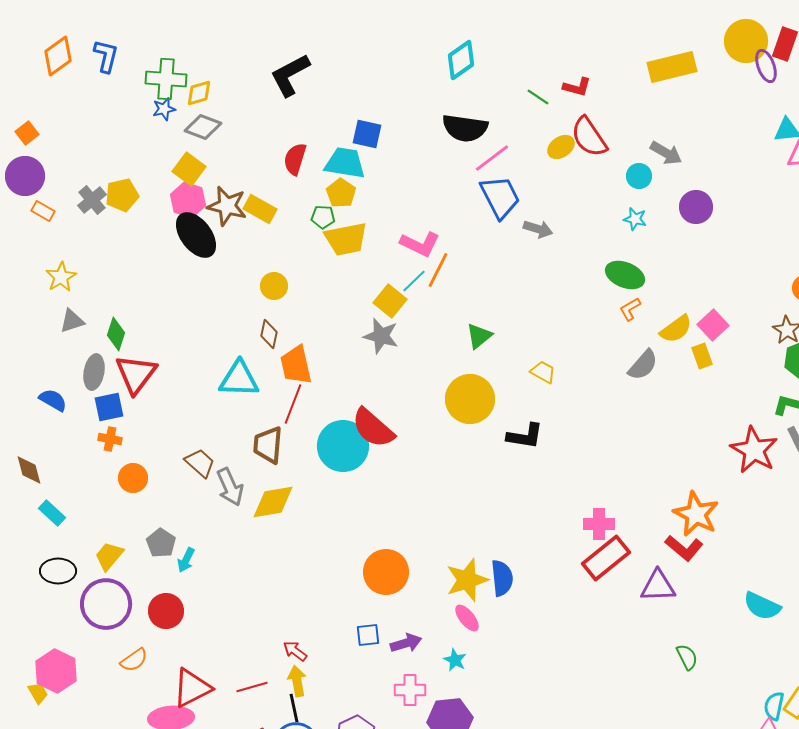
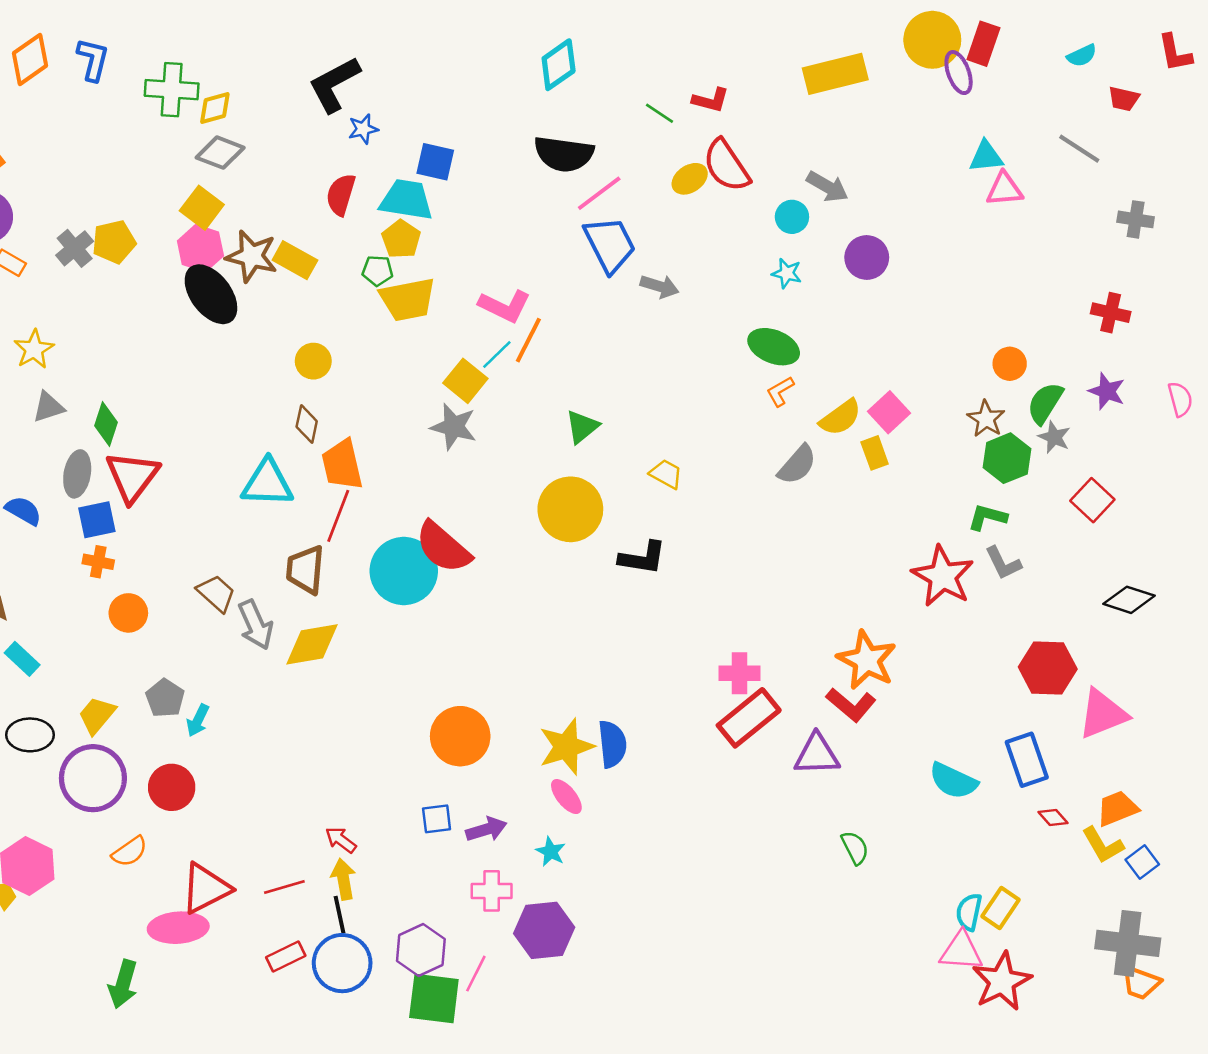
blue star: (164, 109) -> (363, 129), moved

